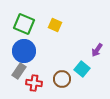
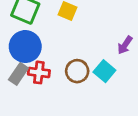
brown circle: (62, 79) -> (77, 71), moved
red cross: (34, 83) -> (39, 72), moved

